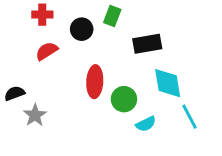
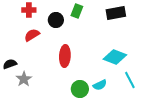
black rectangle: (147, 44) -> (116, 13), moved
cyan diamond: (168, 83) -> (115, 57), turned -60
green circle: (124, 99) -> (80, 89), moved

